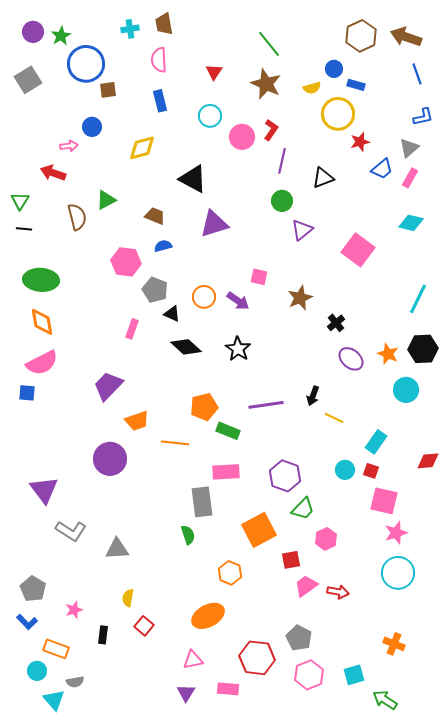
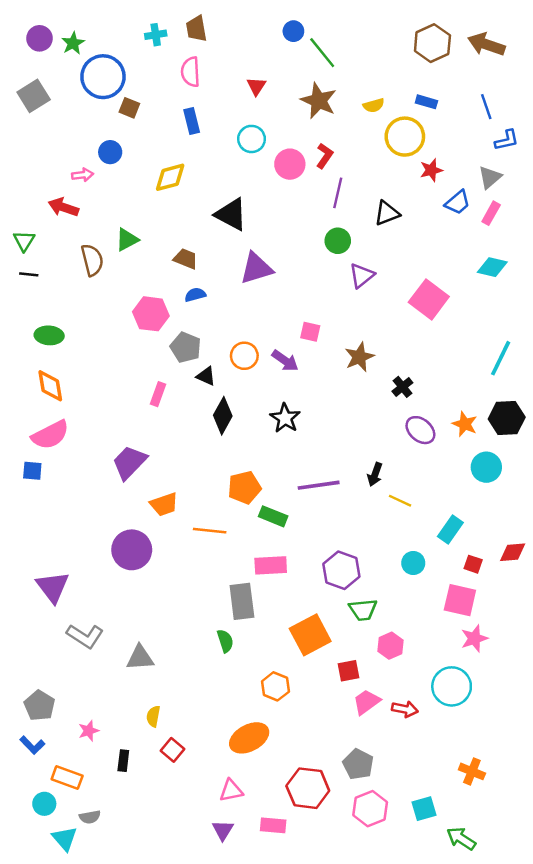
blue circle: (334, 69) -> (293, 31), moved
blue line: (417, 74) -> (486, 107), moved
brown square: (108, 90) -> (129, 108), turned 30
green ellipse: (41, 280) -> (49, 335), size x0.7
black diamond: (186, 347) -> (223, 416), turned 76
red square: (371, 471) -> (473, 564), moved
green trapezoid: (303, 509) -> (363, 610), turned 40
cyan circle: (398, 573) -> (452, 686), moved

